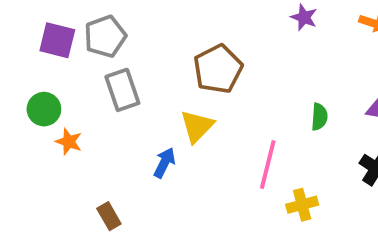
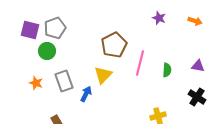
gray rectangle: (122, 90) -> (64, 81), moved
green circle: (44, 109) -> (47, 51), moved
pink line: (268, 165) -> (140, 63), moved

